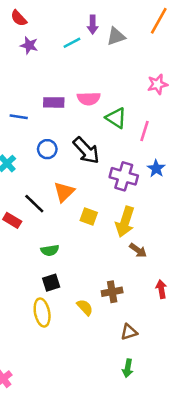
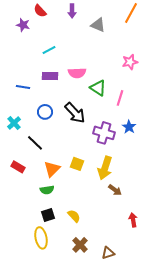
red semicircle: (19, 18) -> (40, 11), moved
purple arrow: (93, 25) -> (72, 11), moved
gray triangle: (116, 36) -> (98, 25), turned 42
cyan line: (72, 43) -> (49, 50), moved
purple star: (29, 45) -> (23, 25), moved
orange triangle: (64, 192) -> (52, 169), moved
black line: (34, 204) -> (35, 143), moved
brown cross: (112, 292) -> (80, 245), moved, turned -35
yellow semicircle: (85, 307) -> (74, 216), moved

